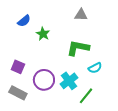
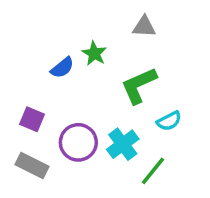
blue semicircle: (24, 21) -> (62, 68), moved
green star: (43, 34) -> (94, 53), moved
green L-shape: (78, 48) -> (139, 85), turned -35

